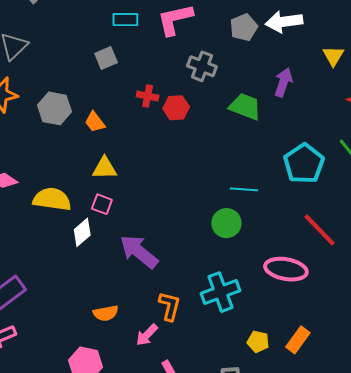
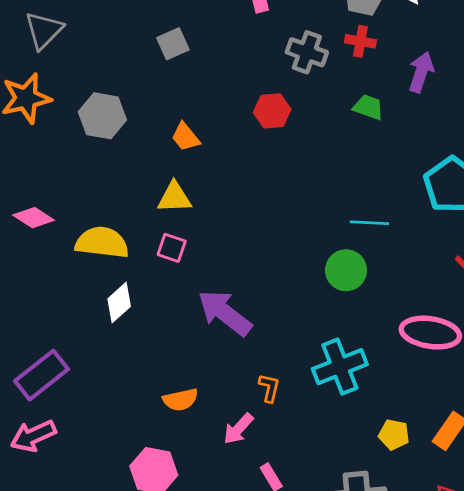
red cross: (148, 96) -> (360, 41), moved
green trapezoid: (245, 107) -> (368, 107), size x0.7
orange trapezoid: (95, 122) -> (185, 137), moved
white diamond: (82, 232) -> (119, 303), moved
orange L-shape: (170, 306) -> (269, 388), size x0.7

